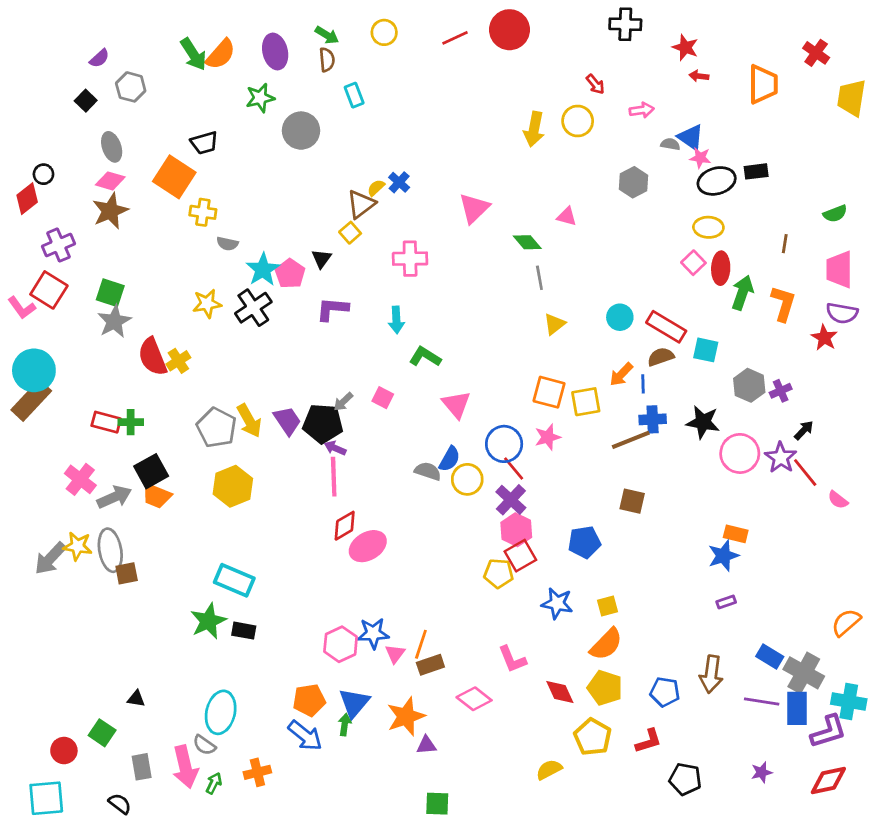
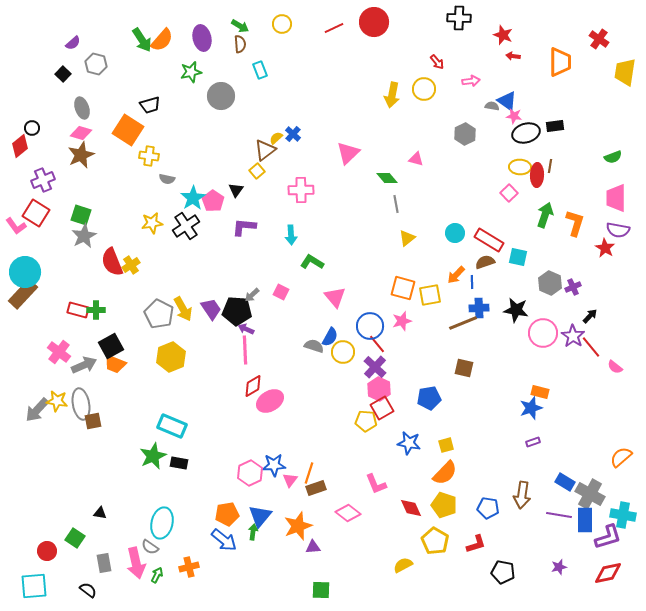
brown line: (785, 244) -> (550, 166), moved
red ellipse: (721, 268) -> (537, 175), moved

